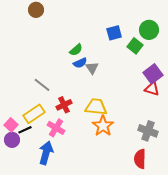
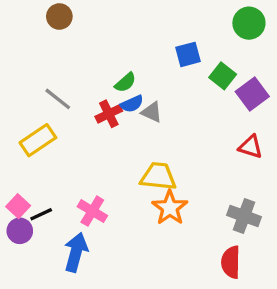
green circle: (149, 30) -> (249, 23), moved
gray triangle: (92, 68) -> (152, 112), turned -32
purple square: (153, 74) -> (252, 94), moved
gray line: (42, 85) -> (58, 99), moved
red cross: (64, 105) -> (109, 114), moved
yellow rectangle: (34, 114) -> (38, 140), moved

